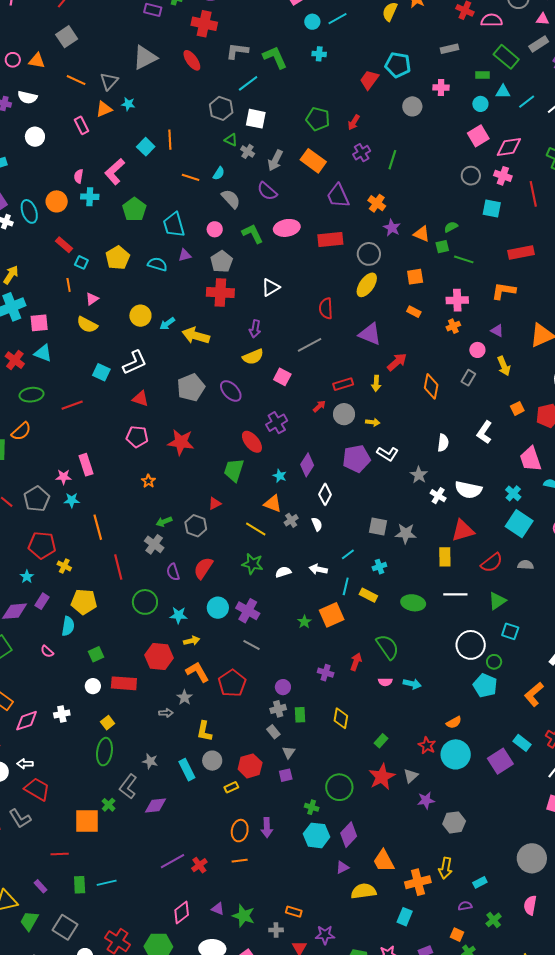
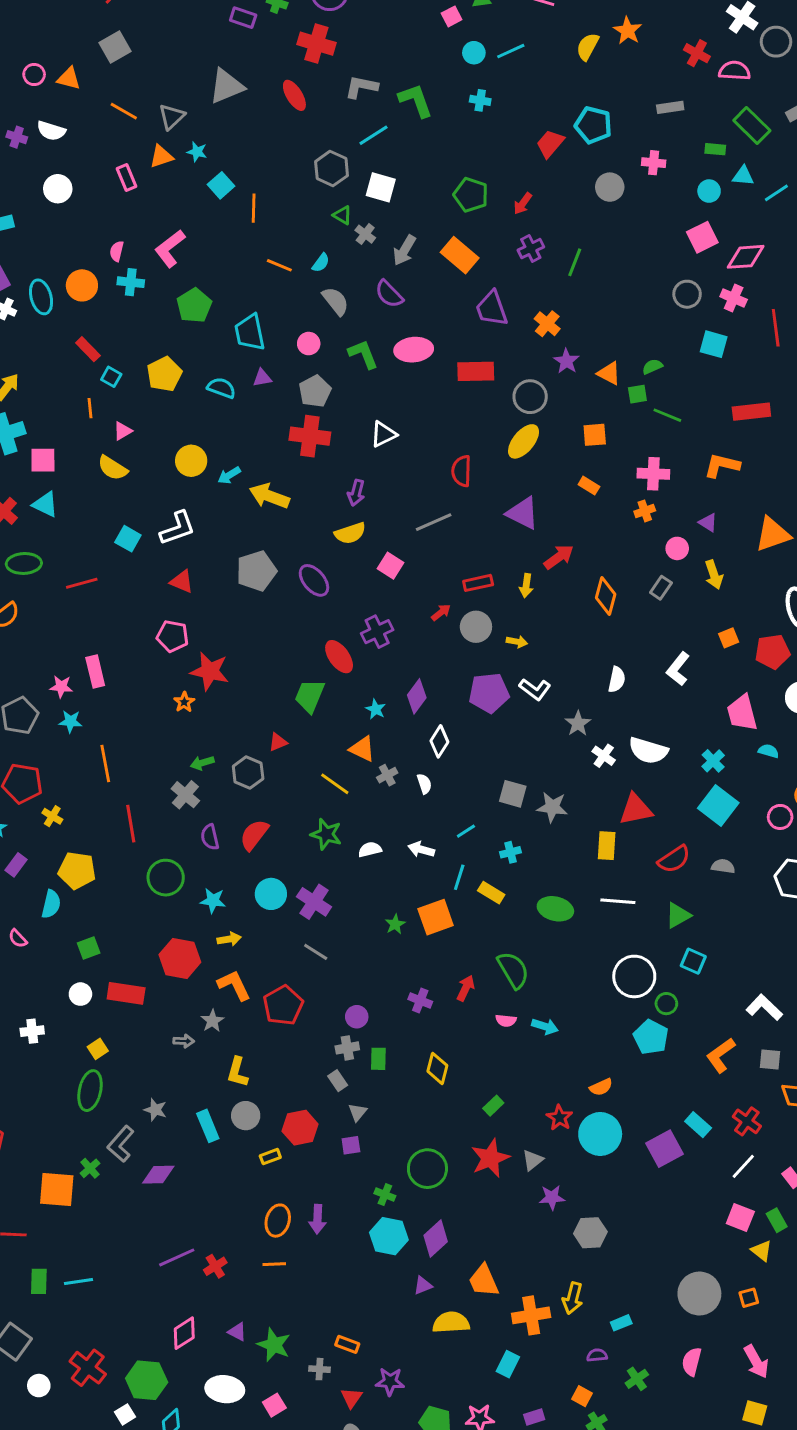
cyan square: (146, 147) -> (221, 185), moved
red star: (181, 442) -> (210, 671), moved

